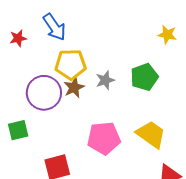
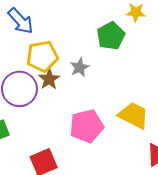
green pentagon: (144, 77) -> (111, 36), moved

